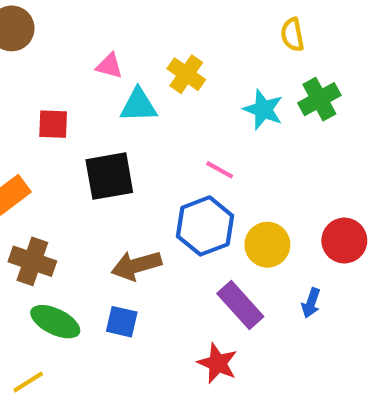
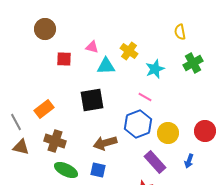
cyan star: (263, 110) -> (155, 69), moved, turned 30
red square: (53, 124) -> (64, 59), moved

